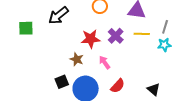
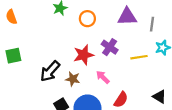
black arrow: (58, 15) -> (50, 71), moved
gray line: (165, 27) -> (152, 24), moved
yellow line: (142, 34) -> (139, 57), moved

